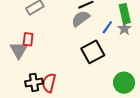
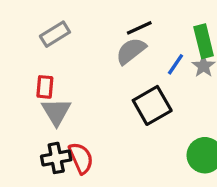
gray triangle: (19, 50) -> (56, 112), moved
red semicircle: (49, 83) -> (81, 158), turned 144

